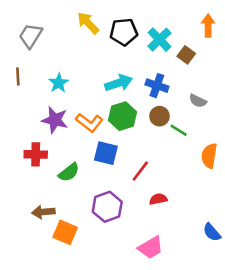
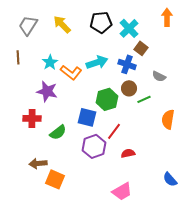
yellow arrow: (88, 23) -> (62, 24), moved
brown square: (186, 55) -> (141, 48), moved
green hexagon: (122, 116) -> (107, 99), moved
orange L-shape: (89, 123) -> (71, 72), moved
green line: (179, 130) -> (144, 99), turned -56
purple hexagon: (107, 207) -> (94, 146), moved

